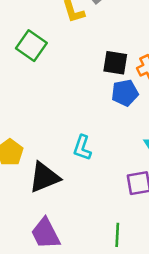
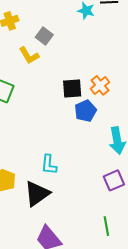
cyan L-shape: (82, 148) -> (49, 165), moved

